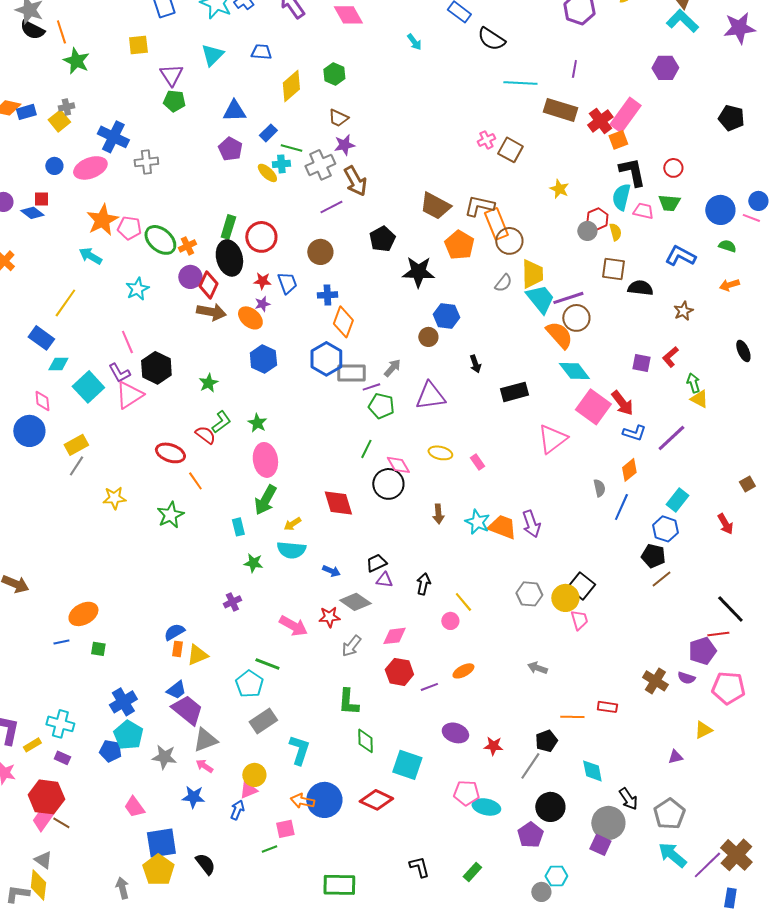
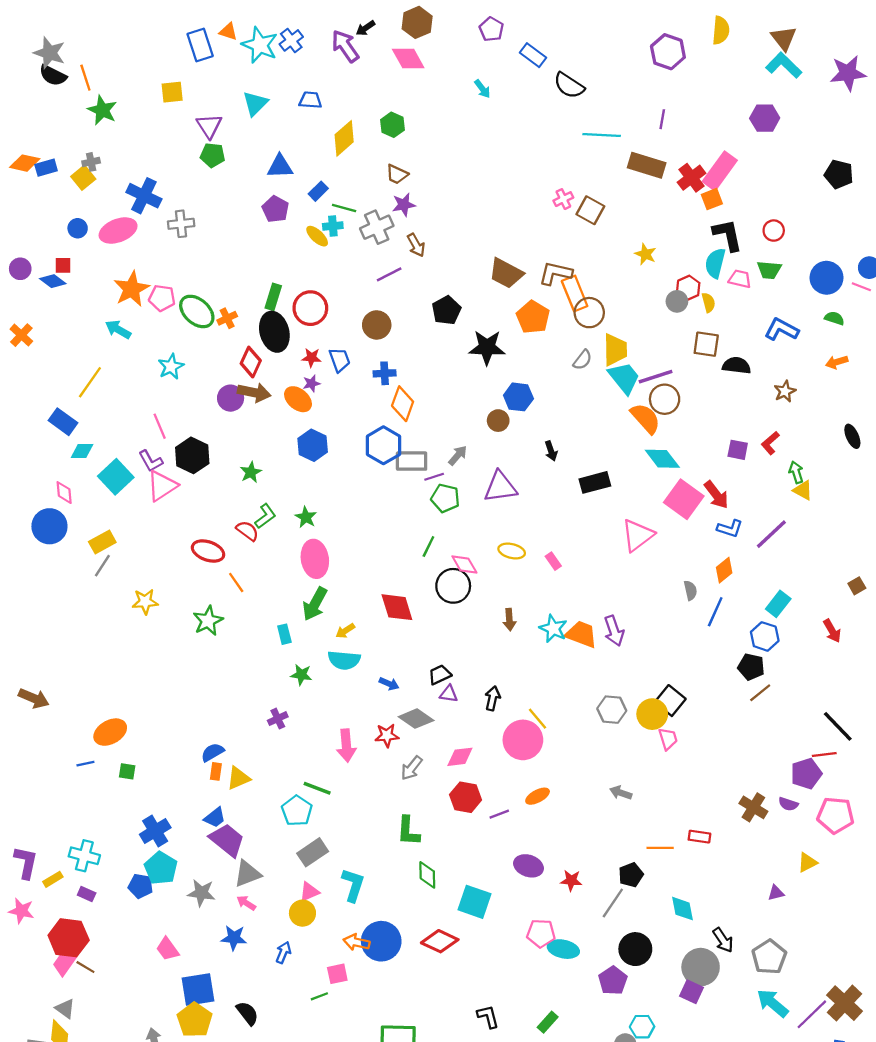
brown arrow: (355, 181) -> (416, 245), size x0.7
purple circle: (190, 277) -> (231, 398), moved
pink circle: (450, 621) -> (523, 740), size x2.0
pink arrow: (293, 626) -> (346, 746), turned 56
pink triangle: (248, 790) -> (309, 892), moved

